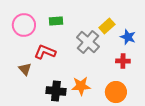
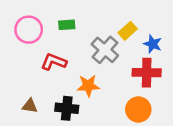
red cross: (123, 61) -> (147, 73), size x1.6
brown triangle: (25, 69) -> (30, 106), moved, turned -40
orange star: (81, 86) -> (88, 86), moved

